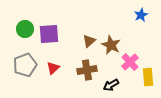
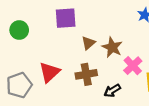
purple square: (49, 34) -> (66, 18), moved
gray pentagon: (25, 65) -> (19, 85), moved
red triangle: (53, 68) -> (49, 72), size x1.5

